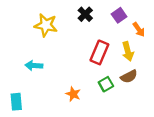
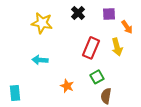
purple square: (119, 15) -> (109, 14), turned 32
cyan arrow: (34, 66) -> (40, 60), moved
brown semicircle: (129, 77) -> (106, 96), moved, turned 126

